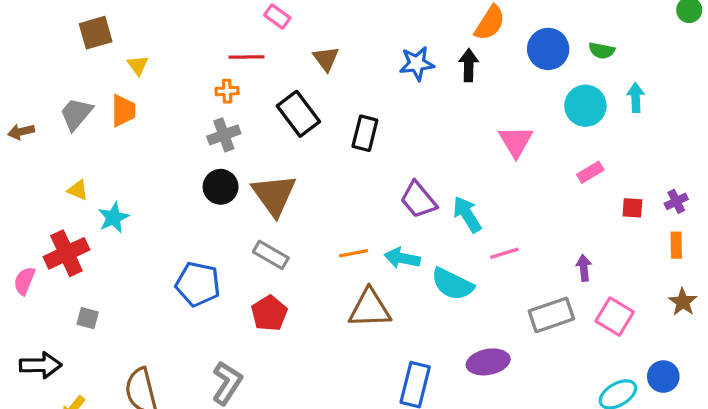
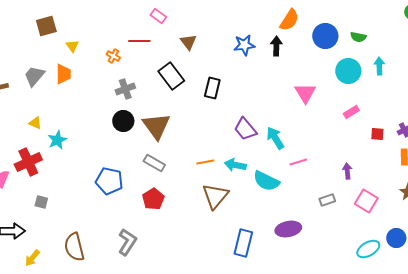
orange cross: (227, 91) -> (113, 56), moved, turned 32
brown triangle: (370, 308) -> (215, 196), turned -48
gray rectangle: (551, 315) -> (327, 200), size x0.6

